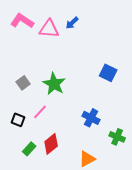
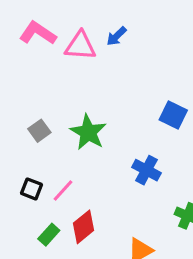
pink line: (40, 112) -> (63, 191), moved
blue cross: (91, 118) -> (146, 170), moved

